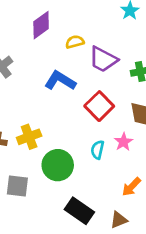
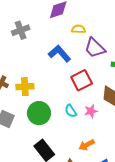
cyan semicircle: (97, 150) -> (71, 111), turned -64

